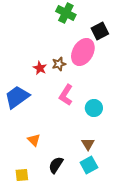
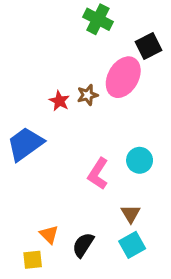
pink L-shape: (66, 95) -> (98, 174), moved
orange triangle: (34, 140) -> (49, 234), moved

